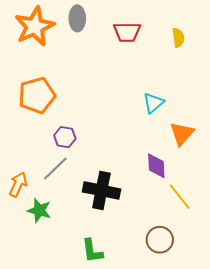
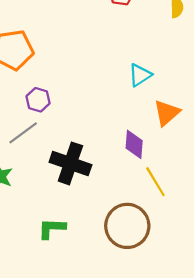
brown circle: (160, 240) -> (127, 226), size x1.5
green L-shape: (92, 251) -> (52, 228), turned 92

